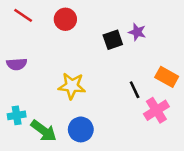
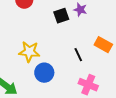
pink cross: (156, 110) -> (88, 85), moved, turned -36
blue circle: (81, 129) -> (44, 73), moved

